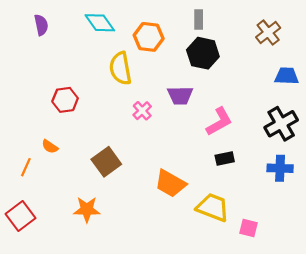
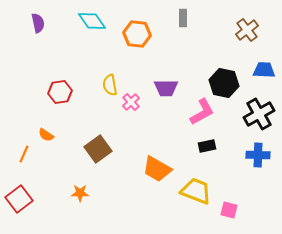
black hexagon: (203, 53) -> (224, 83), moved
yellow semicircle: (120, 68) -> (110, 85), moved, size x0.7
orange star: (87, 210) -> (80, 193), size x0.7

